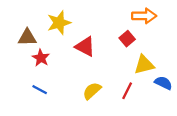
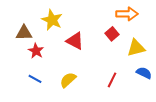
yellow star: (59, 23) -> (52, 20), turned -30
yellow triangle: (144, 65) -> (136, 48), moved
yellow semicircle: (92, 91) -> (68, 80), moved

